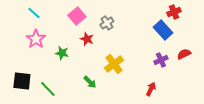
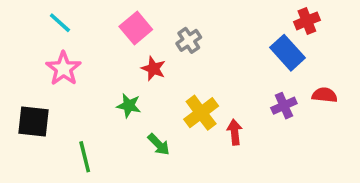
green star: (62, 53) -> (129, 106), moved
red semicircle: (184, 54) -> (325, 95), turned 32
black square: (22, 81) -> (34, 121), moved
green line: (48, 89) -> (85, 157), turned 30
red arrow: (151, 89) -> (235, 132), moved, turned -32

